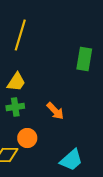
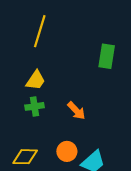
orange circle: (27, 138) -> (67, 151), moved

